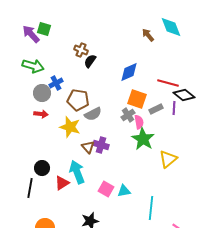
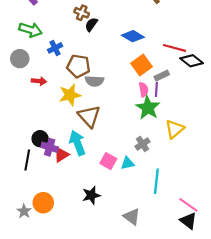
blue diamond: (129, 72) -> (133, 36), turned 55
gray circle: (42, 93) -> (20, 59), moved
orange square: (137, 99) -> (141, 65), turned 36
purple line: (174, 108) -> (156, 90), moved
gray semicircle: (93, 114) -> (94, 81), turned 30
gray cross: (128, 115) -> (142, 144), moved
yellow star: (70, 127) -> (70, 95), turned -30
purple cross: (101, 145) -> (50, 147), moved
brown triangle: (88, 147) -> (89, 116), size x1.6

